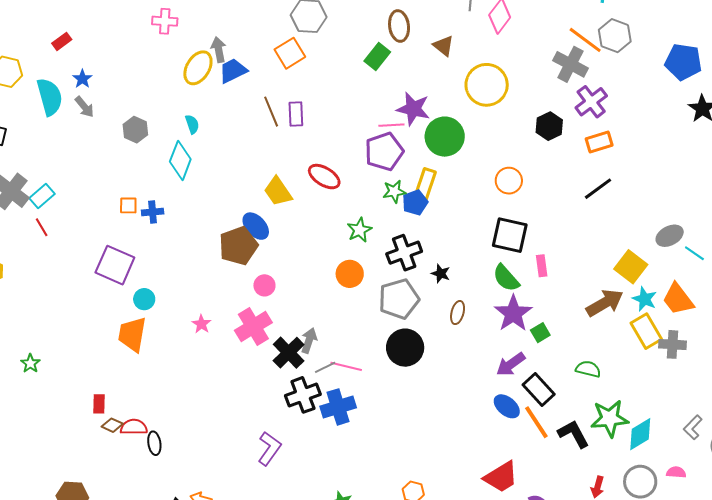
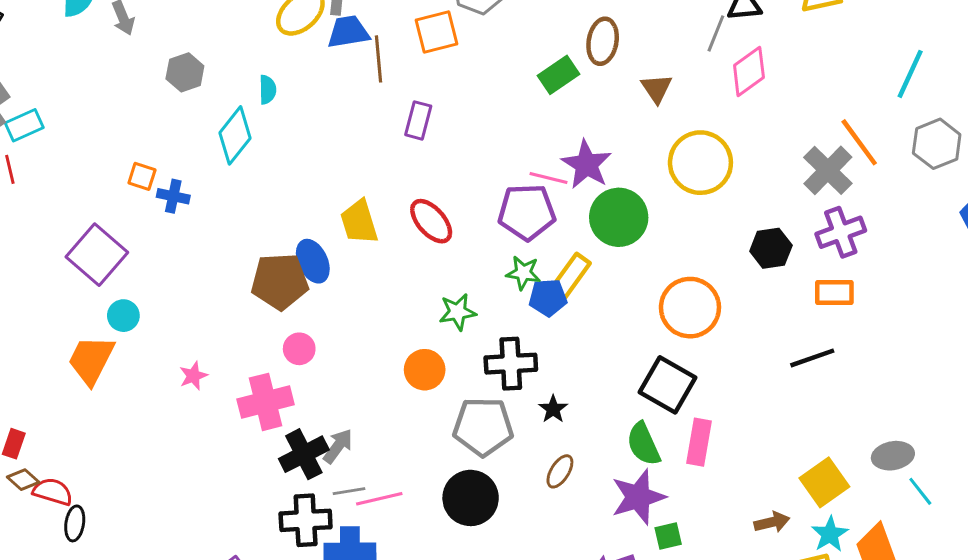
gray hexagon: (615, 36) -> (937, 144), moved
brown line: (271, 112) -> (378, 59), moved
orange circle: (509, 181) -> (690, 308), size x1.5
pink rectangle: (542, 266) -> (699, 442), size x1.4
brown arrow: (605, 303) -> (772, 522), size x0.6
pink line: (346, 366) -> (379, 499), turned -44

